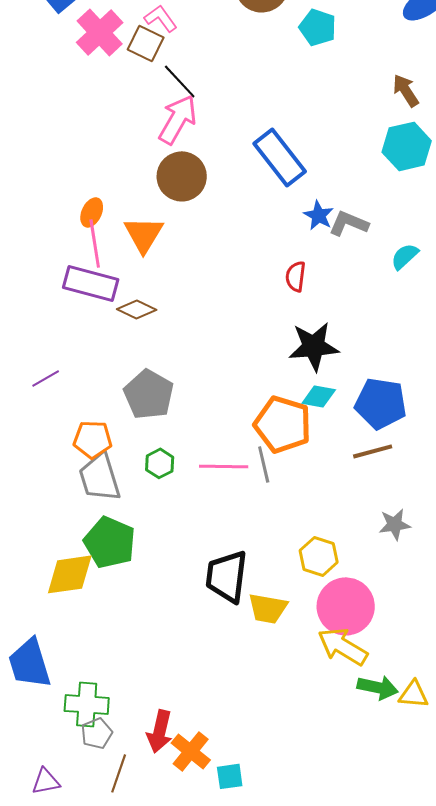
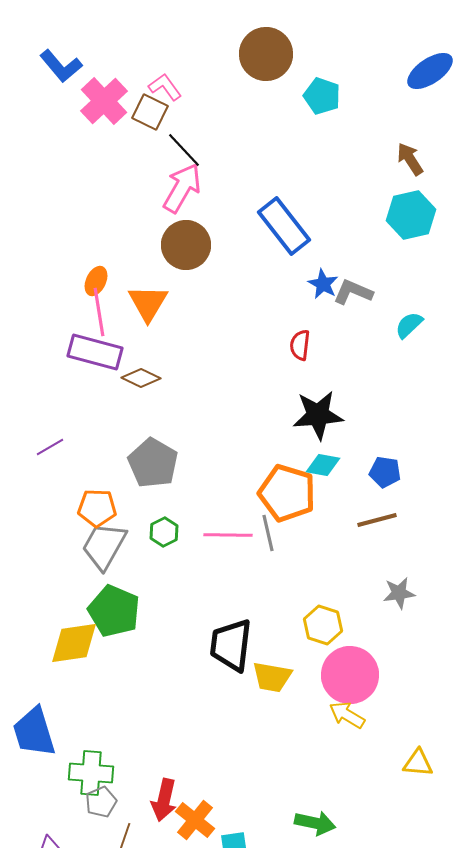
blue pentagon: (381, 403) -> (385, 472), size x0.6
gray trapezoid: (100, 477) -> (104, 546), turned 46
yellow arrow: (343, 646) -> (347, 715), size x0.7
green arrow: (378, 687) -> (315, 823), moved

